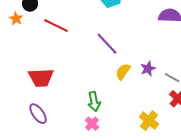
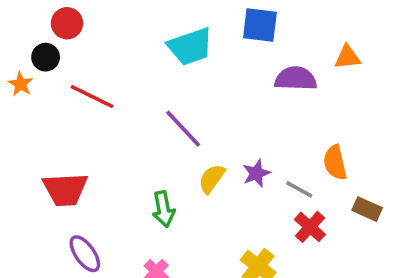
green arrow: (94, 102) -> (163, 209), moved
purple ellipse: (38, 114) -> (85, 254), moved

